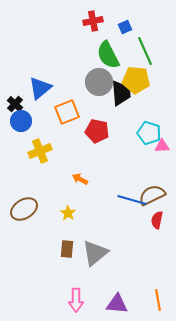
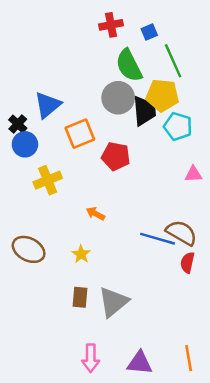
cyan pentagon: (149, 133) -> (178, 126), moved
brown semicircle: (152, 195) -> (181, 233), turned 56
brown ellipse: (24, 209) -> (29, 249), turned 60

